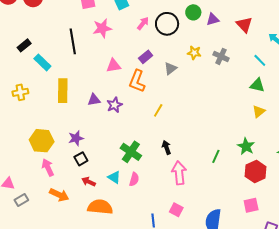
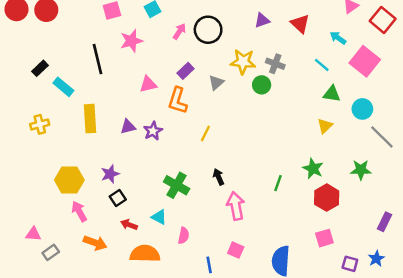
green circle: (193, 12) -> (262, 85), moved
yellow star: (194, 53) -> (243, 62), size x1.5
green triangle: (257, 85) -> (332, 94), moved
pink semicircle: (134, 179) -> (184, 236), moved

